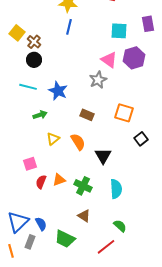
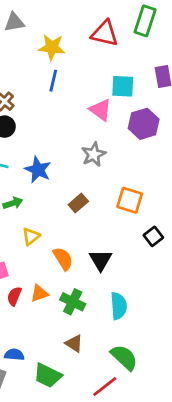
pink triangle: (109, 60) -> (101, 110), moved
brown rectangle: (87, 115) -> (78, 203), turned -64
orange semicircle: (78, 142) -> (63, 259), moved
blue semicircle: (41, 224) -> (14, 355), turned -56
green semicircle: (120, 226) -> (124, 357), size x1.5

